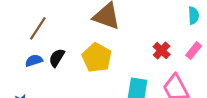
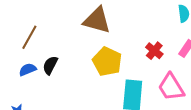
yellow pentagon: (97, 58) -> (107, 61), moved

